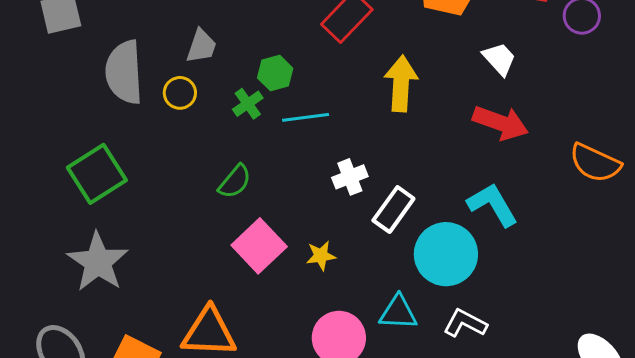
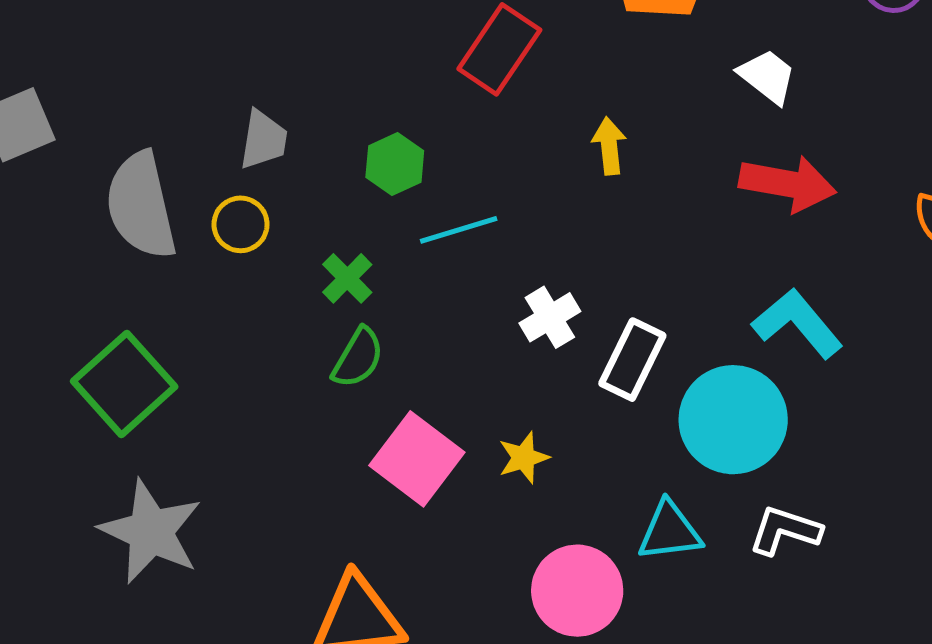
yellow arrow: (401, 84) -> (609, 146), size x0.6
green cross: (248, 104) -> (347, 278), moved

